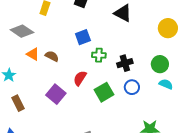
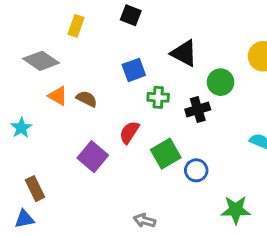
black triangle: (123, 13) -> (184, 53), moved
green circle: (160, 64) -> (221, 82), moved
blue circle: (132, 87) -> (196, 170), moved
brown rectangle: (18, 103) -> (35, 189), moved

